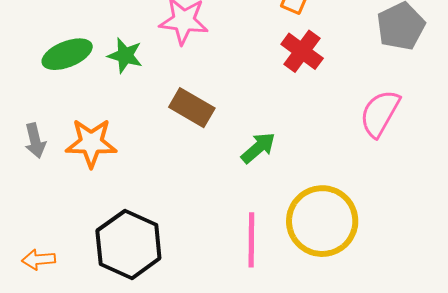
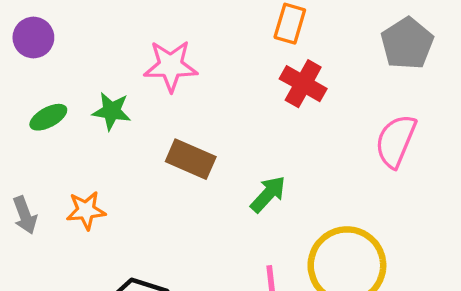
green ellipse: (67, 54) -> (48, 117), size x0.7
orange star: (91, 143) -> (86, 210), size x0.7

